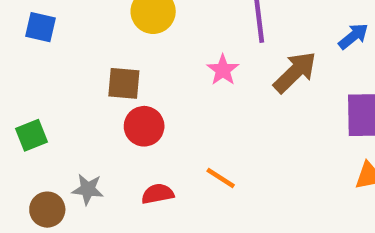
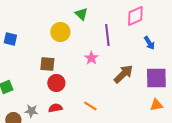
blue arrow: (353, 36) -> (149, 43), turned 96
brown arrow: (295, 72) -> (123, 74), moved
red semicircle: (158, 194) -> (55, 108), moved

